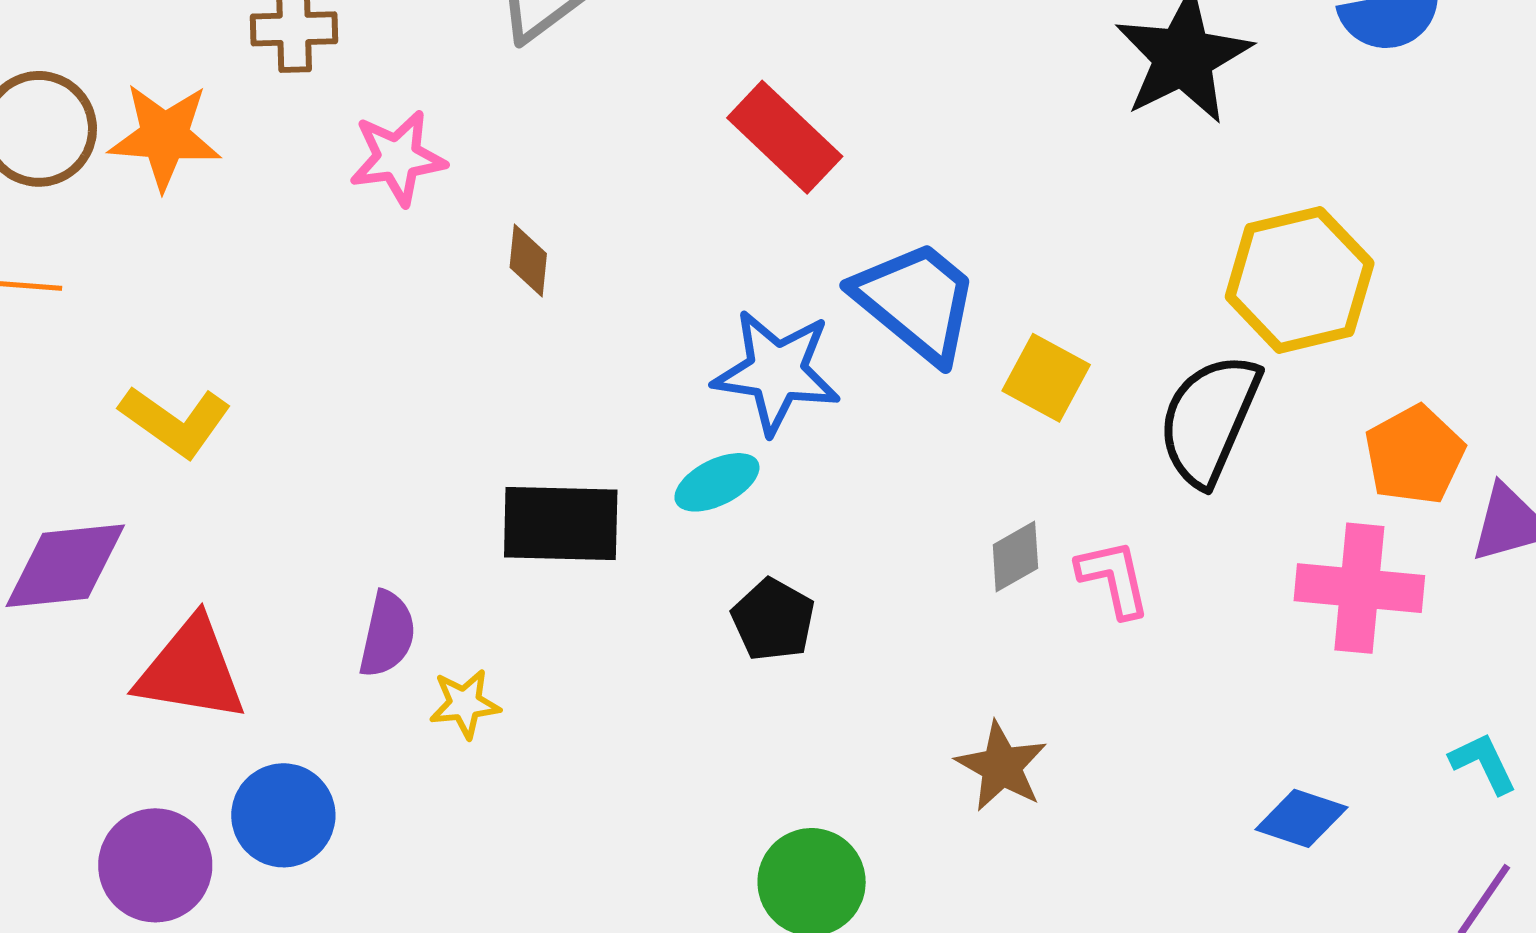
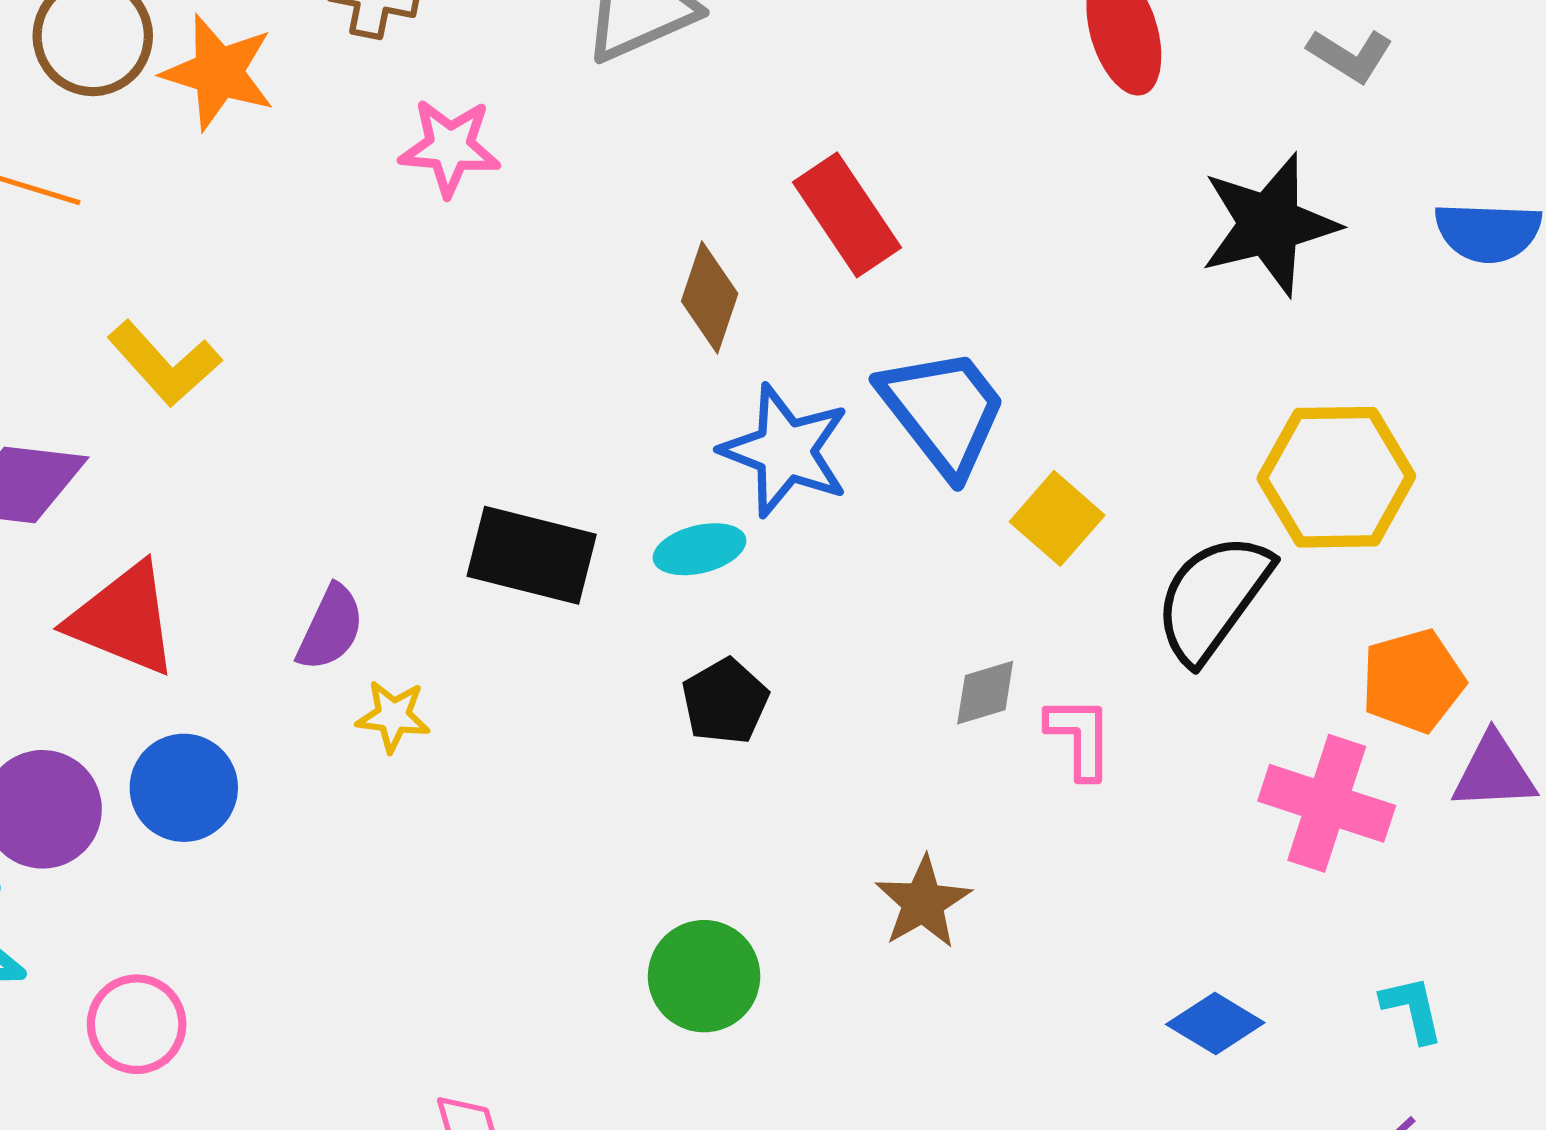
brown diamond: (528, 261) -> (710, 297), moved, size x1.4

